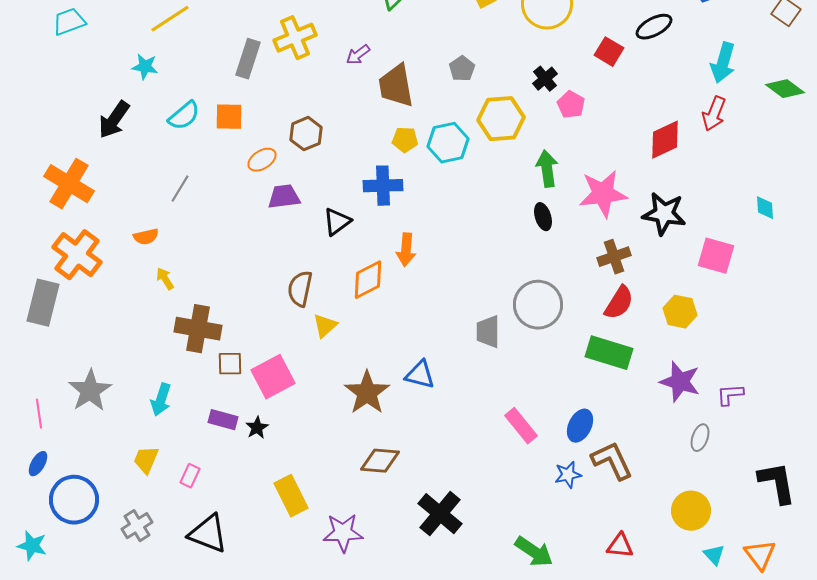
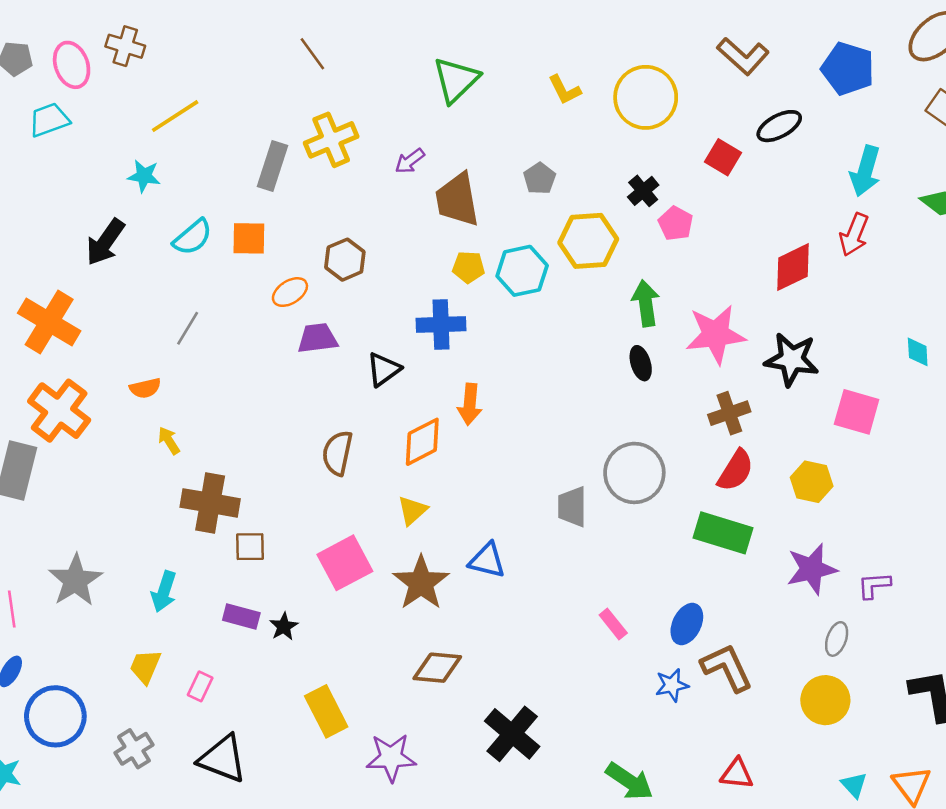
yellow triangle: (325, 326) -> (412, 510), moved
pink square: (273, 377) -> (345, 563), moved
purple star: (680, 382) -> (812, 569), turned -30
pink rectangle: (521, 426) -> (613, 624), size x0.7
yellow circle: (691, 511) -> (825, 700), moved

